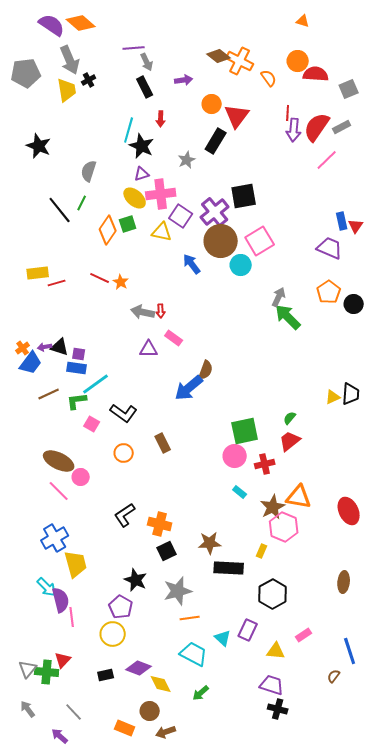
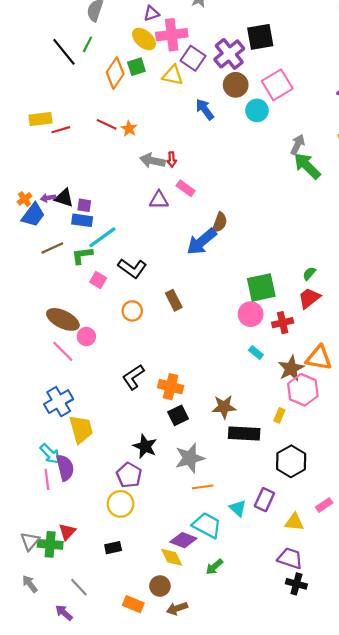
brown circle: (221, 241) -> (236, 85), size x0.7
pink line: (72, 617) -> (47, 479), moved
purple diamond: (139, 668) -> (183, 540), moved

